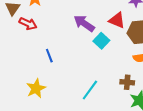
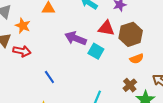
brown cross: (127, 82) -> (130, 85), turned -32

